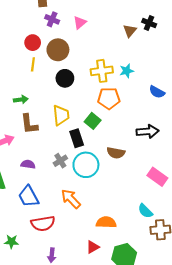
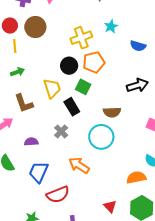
cyan star: (127, 71) -> (111, 26), moved
black circle: (65, 78) -> (69, 66), moved
green arrow: (21, 100) -> (17, 72), moved
cyan circle: (86, 165) -> (101, 137), moved
blue trapezoid: (29, 196) -> (39, 172), turned 65
orange semicircle: (106, 222) -> (136, 177), moved
red triangle: (93, 247) -> (110, 206), turned -32

